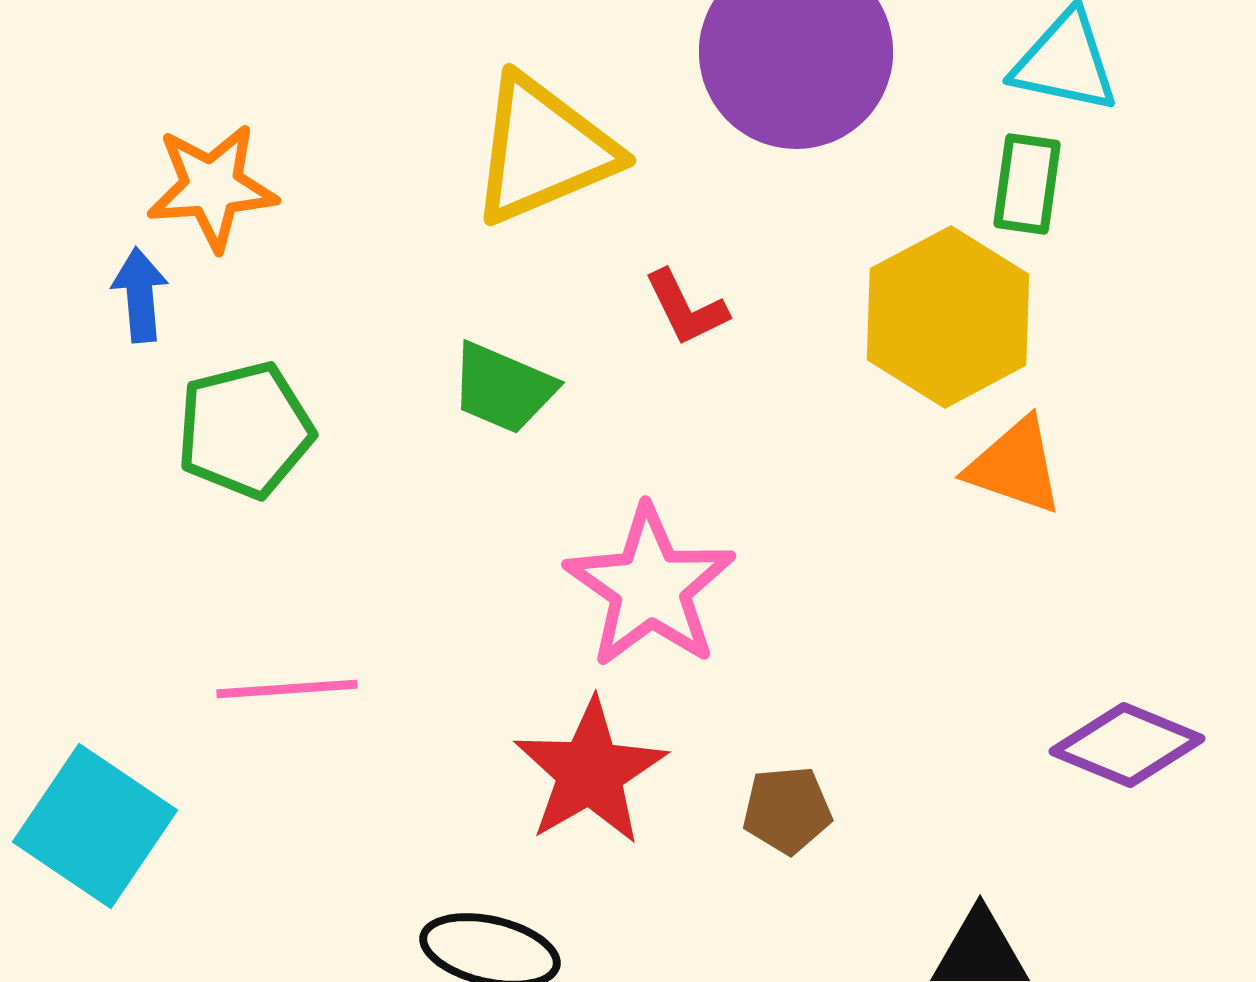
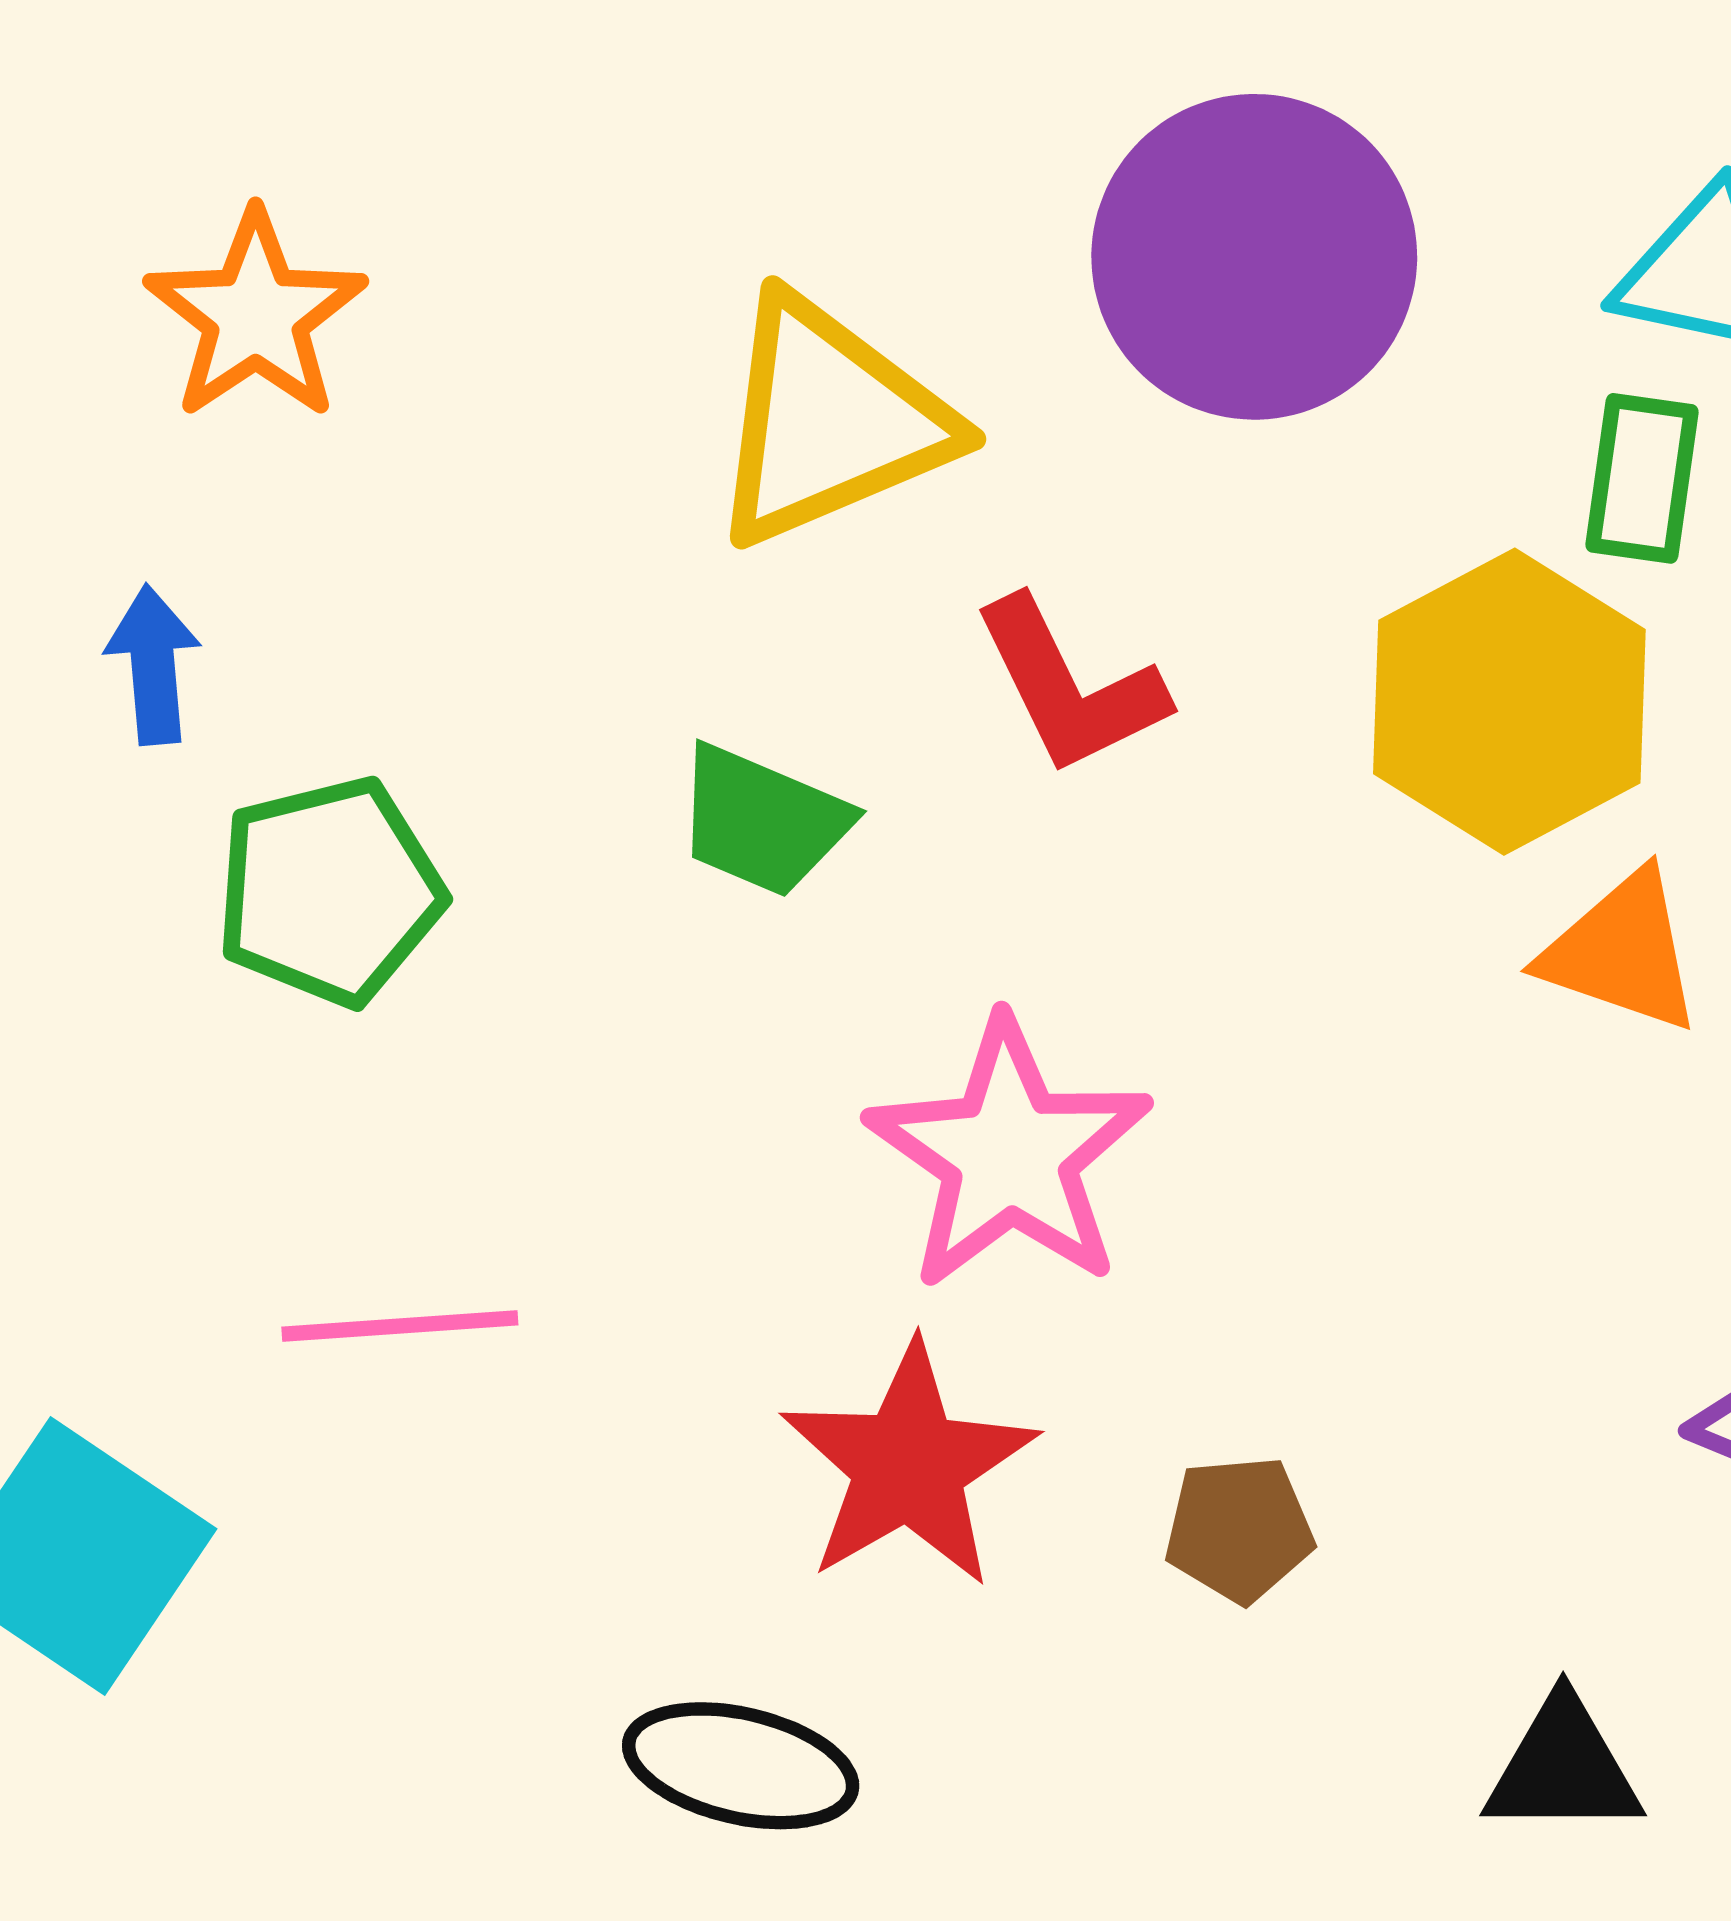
orange star: (212, 187) -> (256, 316), moved, turned -30
red L-shape: (686, 308) -> (1070, 687), size x1.4

